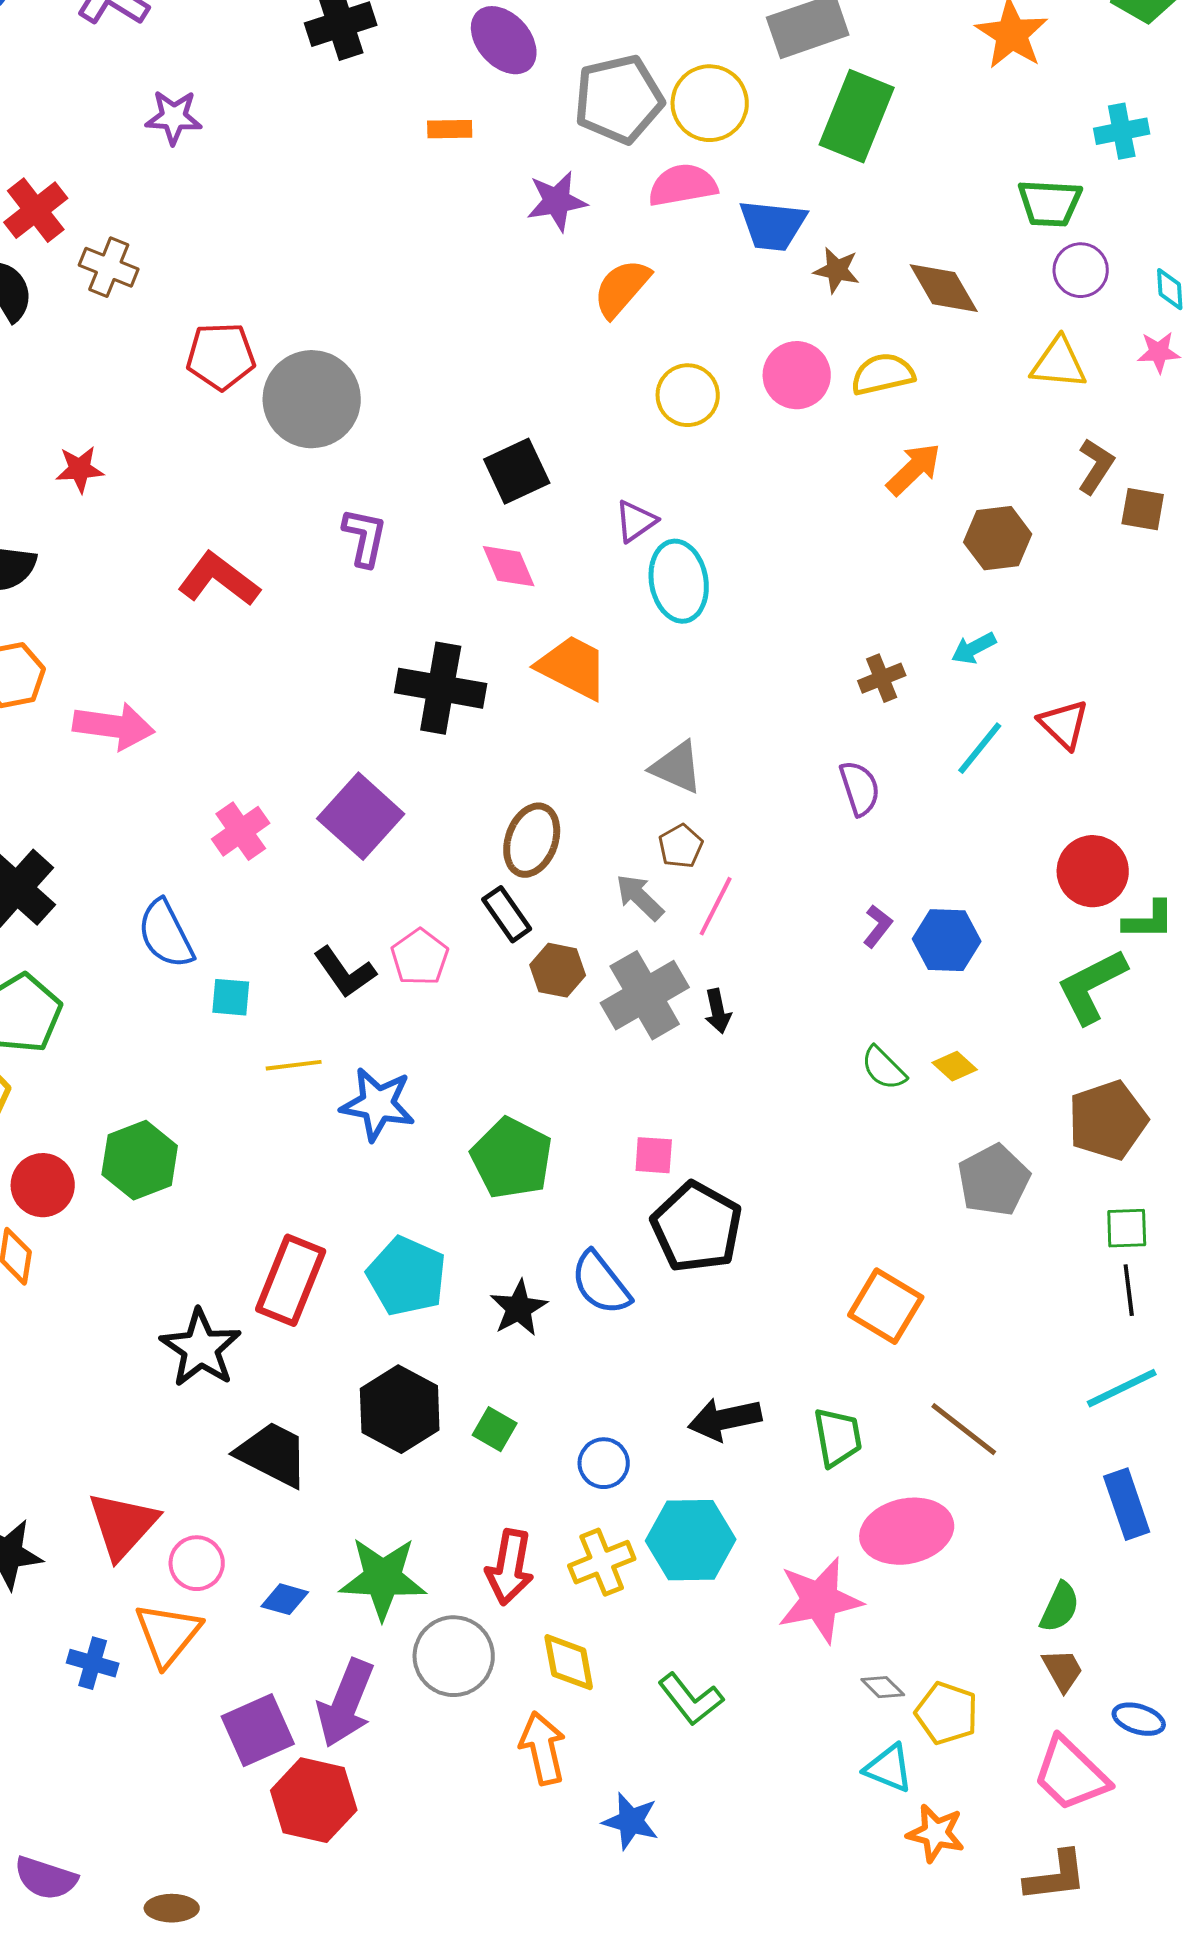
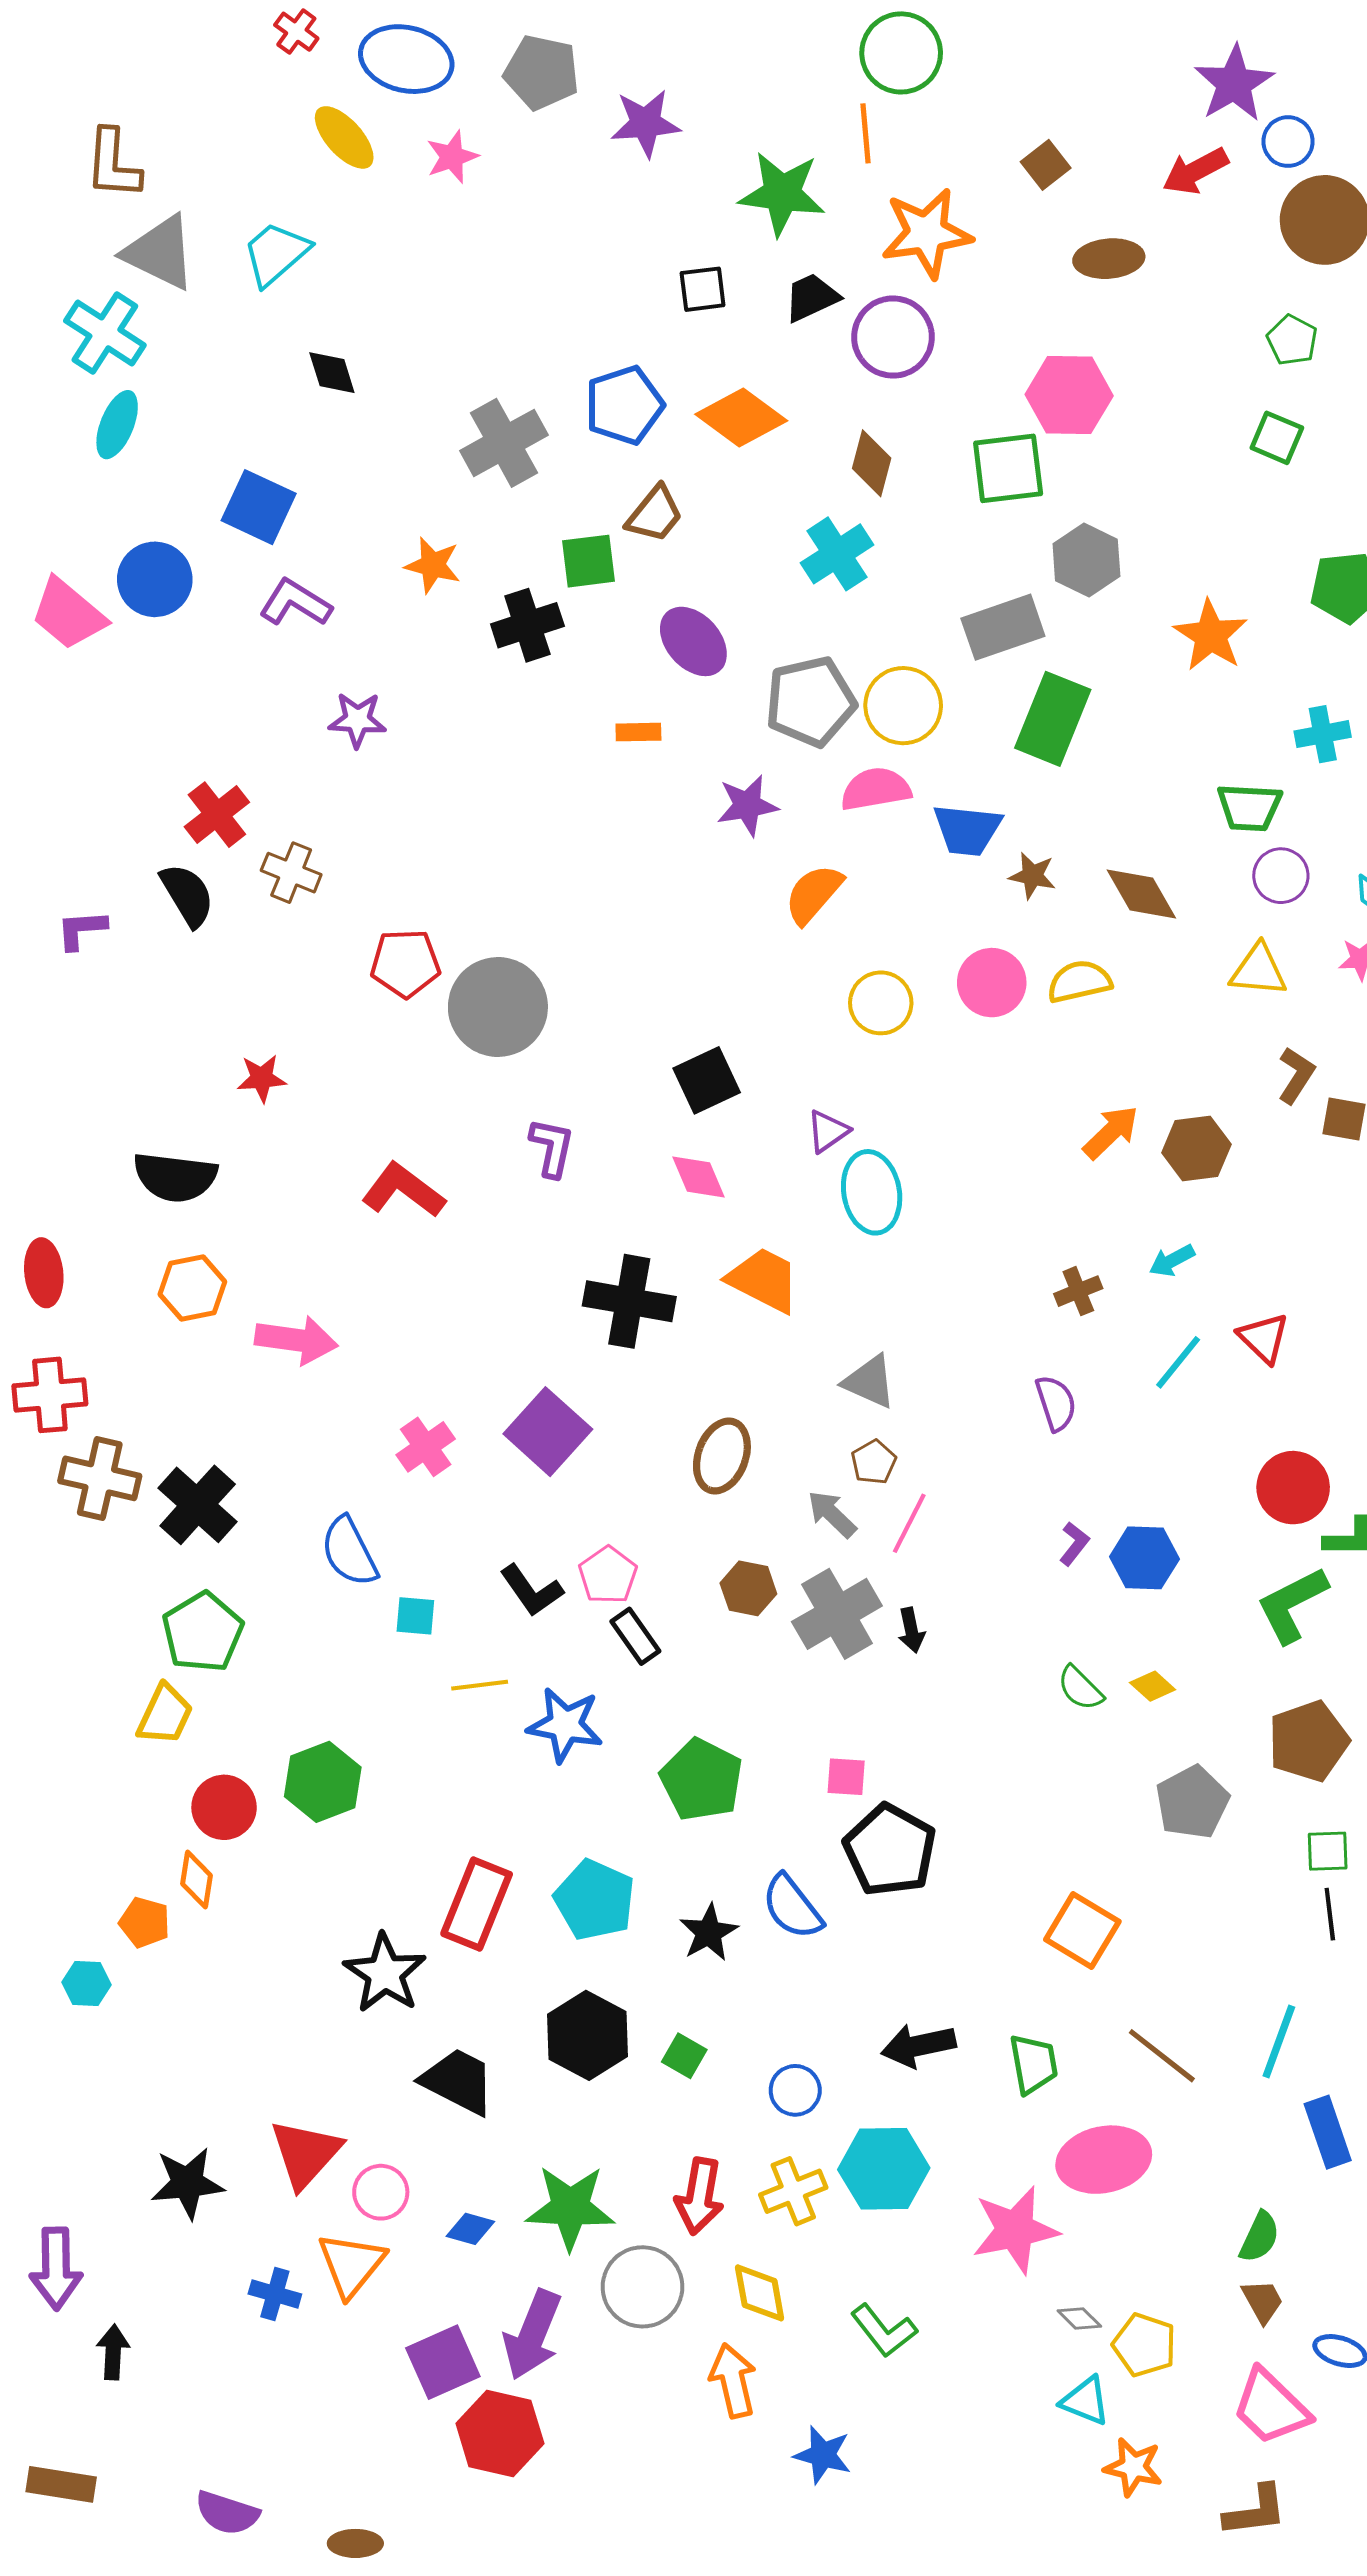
orange arrow: (914, 469) -> (1111, 1132), moved
black rectangle: (507, 914) -> (635, 1636), moved
cyan line: (1122, 1388) -> (1279, 2041), moved, turned -44

